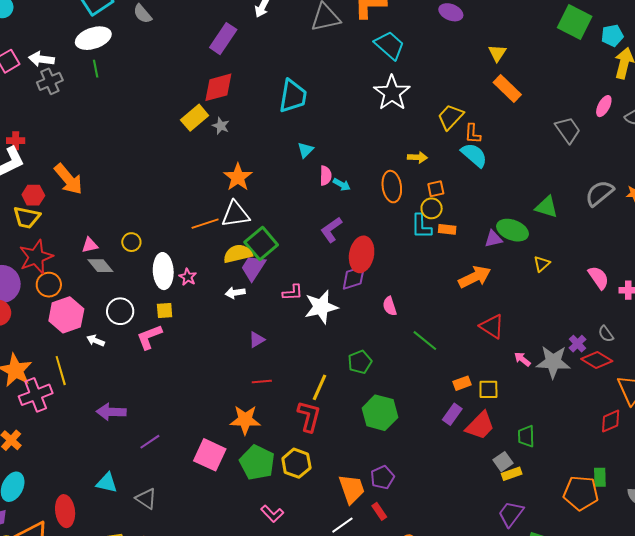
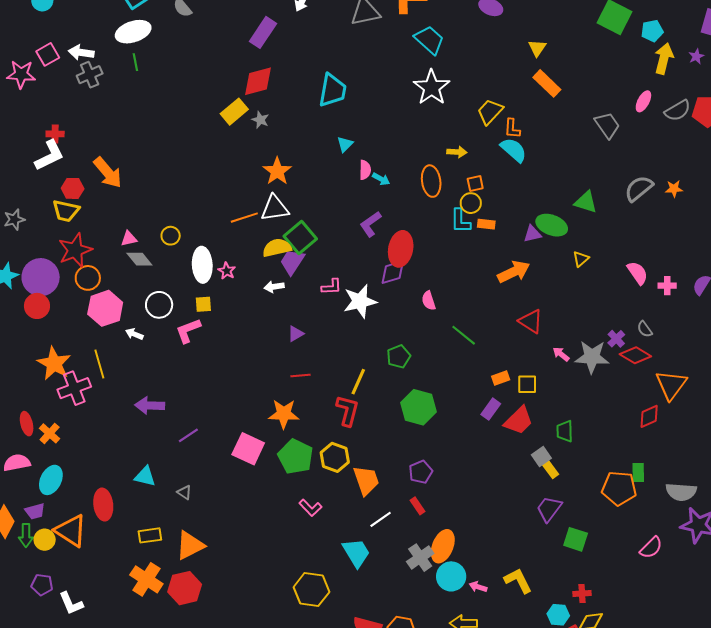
yellow rectangle: (512, 474) -> (550, 469), turned 72
orange trapezoid: (352, 489) -> (366, 480), moved
gray triangle: (146, 499) -> (184, 492), size x0.7

